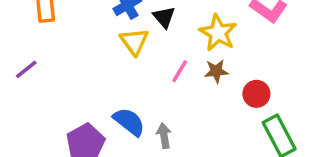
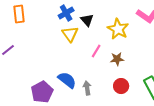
brown star: (216, 71) -> (117, 59), moved
red circle: (256, 94) -> (121, 86), moved

